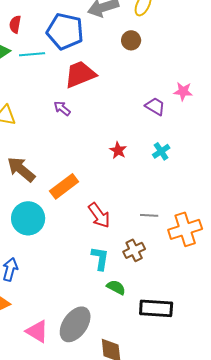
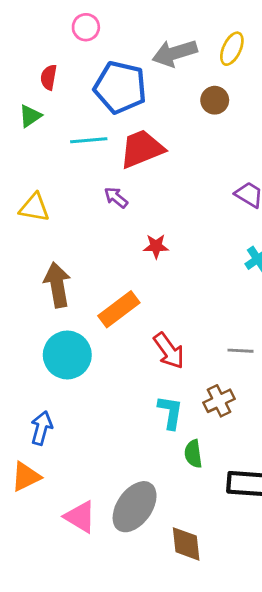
cyan line: (32, 54) -> (89, 140), moved
red star: (118, 150) -> (156, 246), moved, turned -30
brown arrow: (21, 169) -> (57, 285), turned 40
green semicircle: (116, 287) -> (193, 454), turned -126

